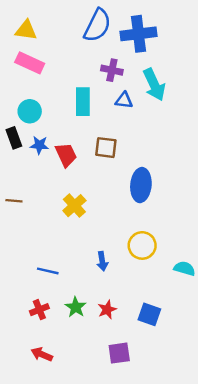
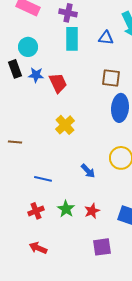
purple cross: (112, 70) -> (68, 13), moved
brown square: (106, 148) -> (111, 78), moved
brown line: (14, 201) -> (15, 142), moved
blue arrow: (102, 261) -> (88, 171), turned -35

